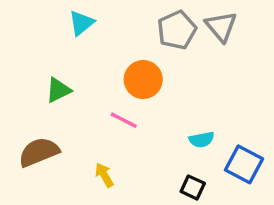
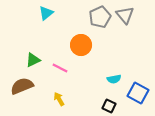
green triangle: (58, 90) -> (33, 60), moved
pink line: (124, 120) -> (60, 68), moved

